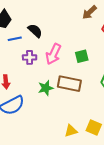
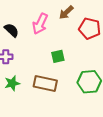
pink arrow: (53, 54) -> (40, 24), moved
green star: (46, 88) -> (12, 83), moved

